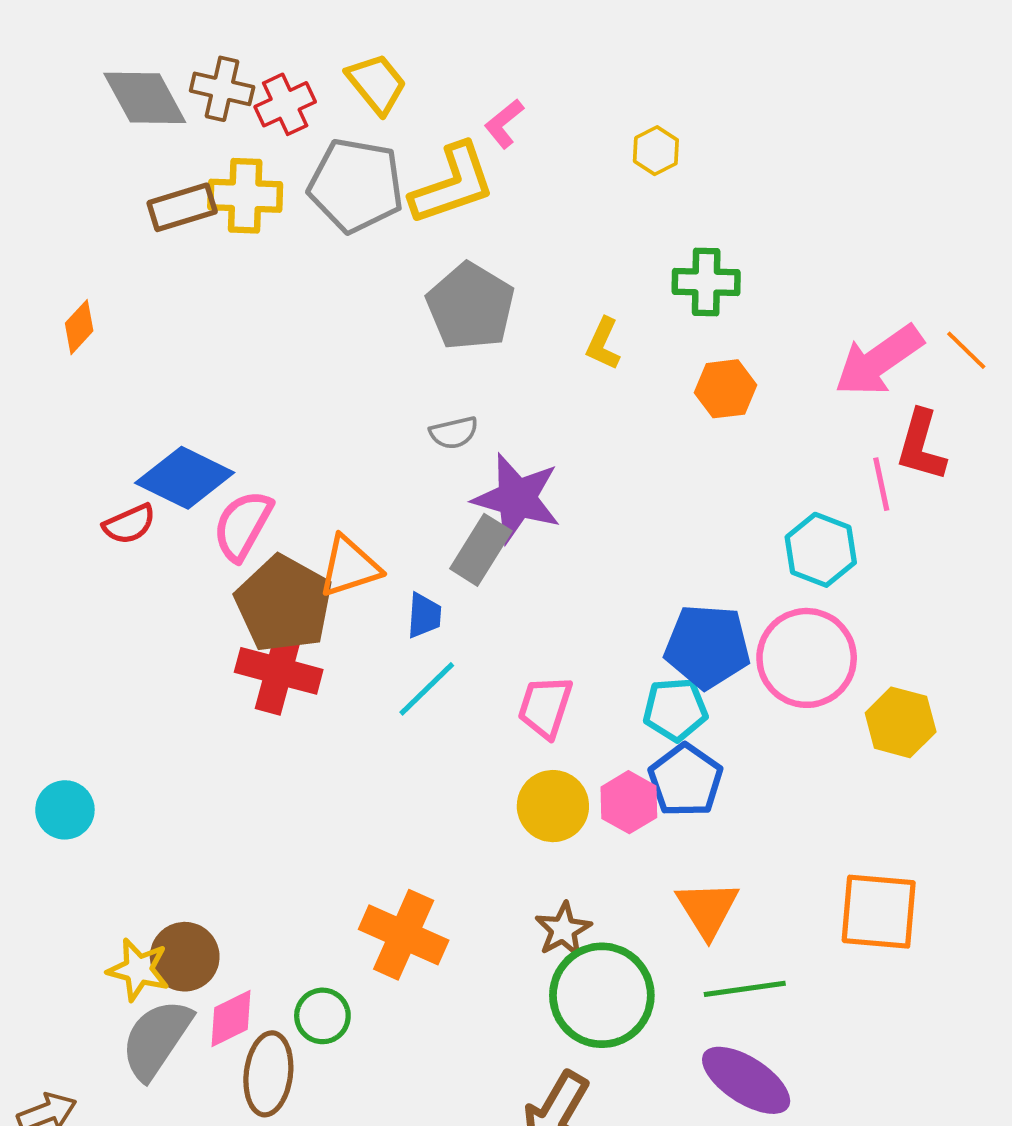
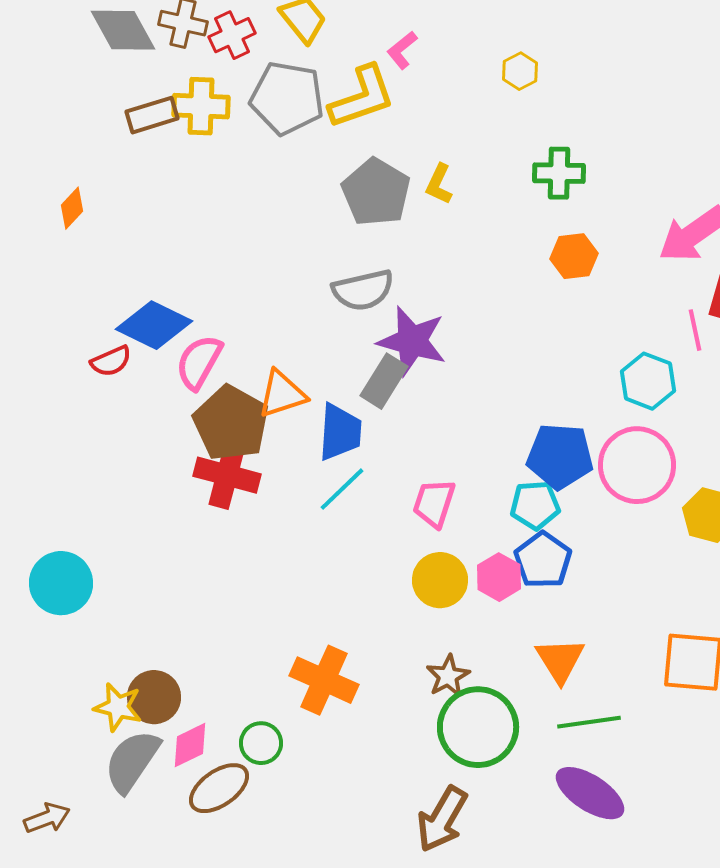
yellow L-shape: (603, 344) -> (439, 184), moved
gray semicircle: (454, 433) -> (363, 290), size x1.6
blue trapezoid: (424, 615) -> (340, 432), size x1.6
cyan circle: (65, 810) -> (61, 583), size x1.4
brown ellipse: (268, 1074) -> (219, 788), turned 48

